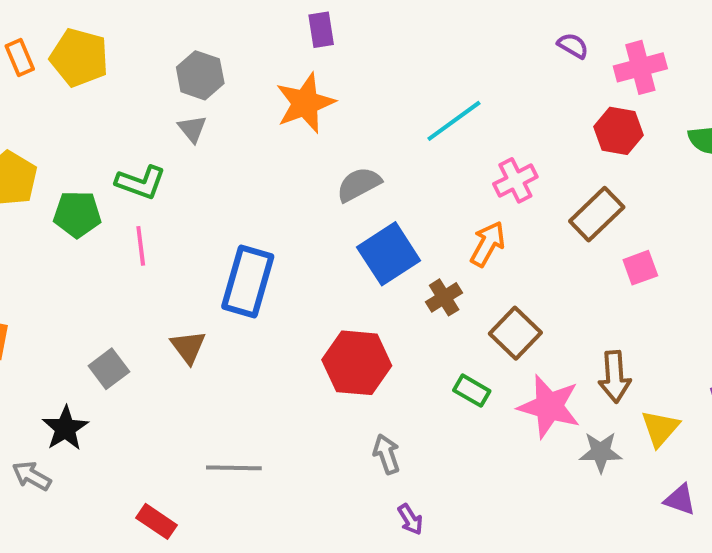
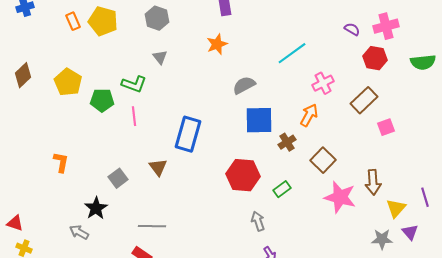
purple semicircle: (573, 46) -> (352, 29), moved
gray hexagon: (200, 75) -> (157, 18), moved
orange star: (305, 103) -> (217, 44), size x0.7
blue square: (389, 254) -> (259, 120), turned 32
green rectangle: (472, 391) -> (282, 189), moved, turned -66
gray star: (601, 452) -> (382, 239), moved
gray line: (234, 468) -> (152, 226), moved
purple triangle: (680, 500) -> (410, 232), moved, turned 30

